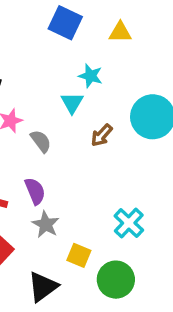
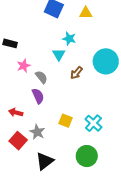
purple semicircle: (35, 191) -> (38, 96), moved
gray star: (46, 224) -> (37, 132), moved
yellow square: (79, 255) -> (65, 121), moved

